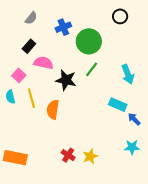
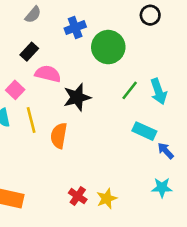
green line: (92, 69) -> (130, 90), moved
black star: (66, 80) -> (77, 97), turned -30

